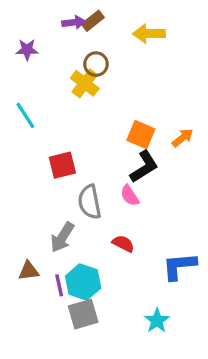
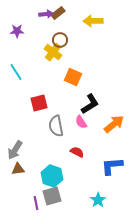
orange square: (141, 135) -> (73, 77), moved
orange arrow: (183, 138) -> (114, 124), moved, size x1.5
gray arrow: (62, 237) -> (15, 150), moved
purple line: (59, 285) -> (36, 203), moved

